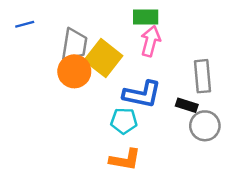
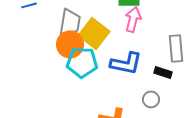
cyan pentagon: (124, 121) -> (82, 62), moved, size x1.4
gray circle: (205, 126) -> (151, 99), moved, size x0.7

